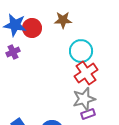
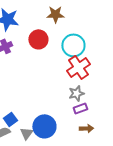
red circle: (32, 28) -> (38, 39), moved
gray star: (84, 99) -> (76, 93), size x0.7

